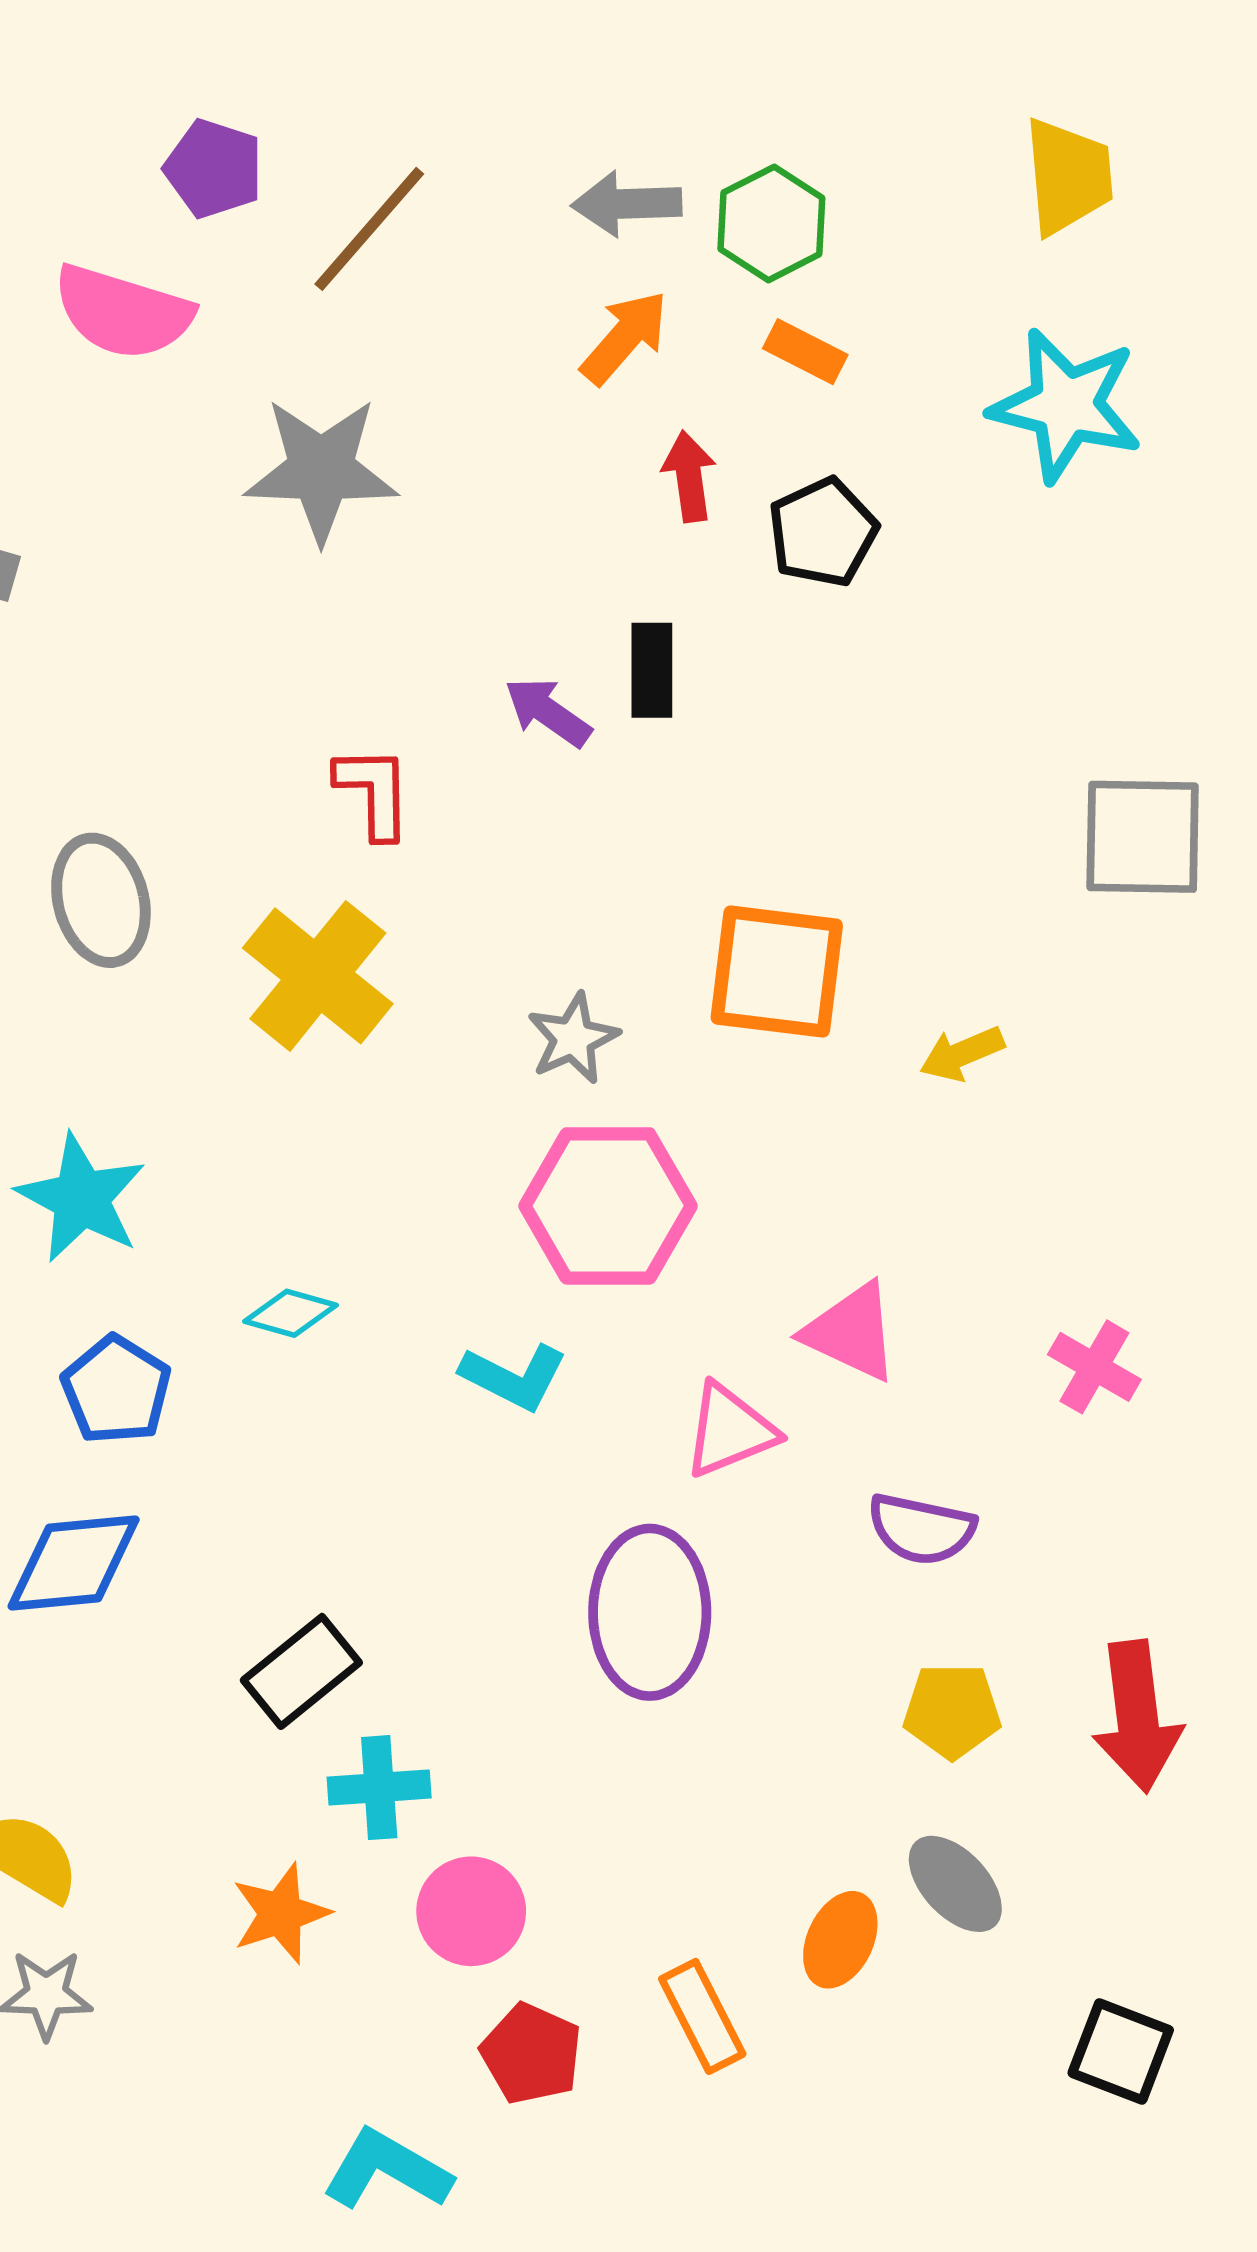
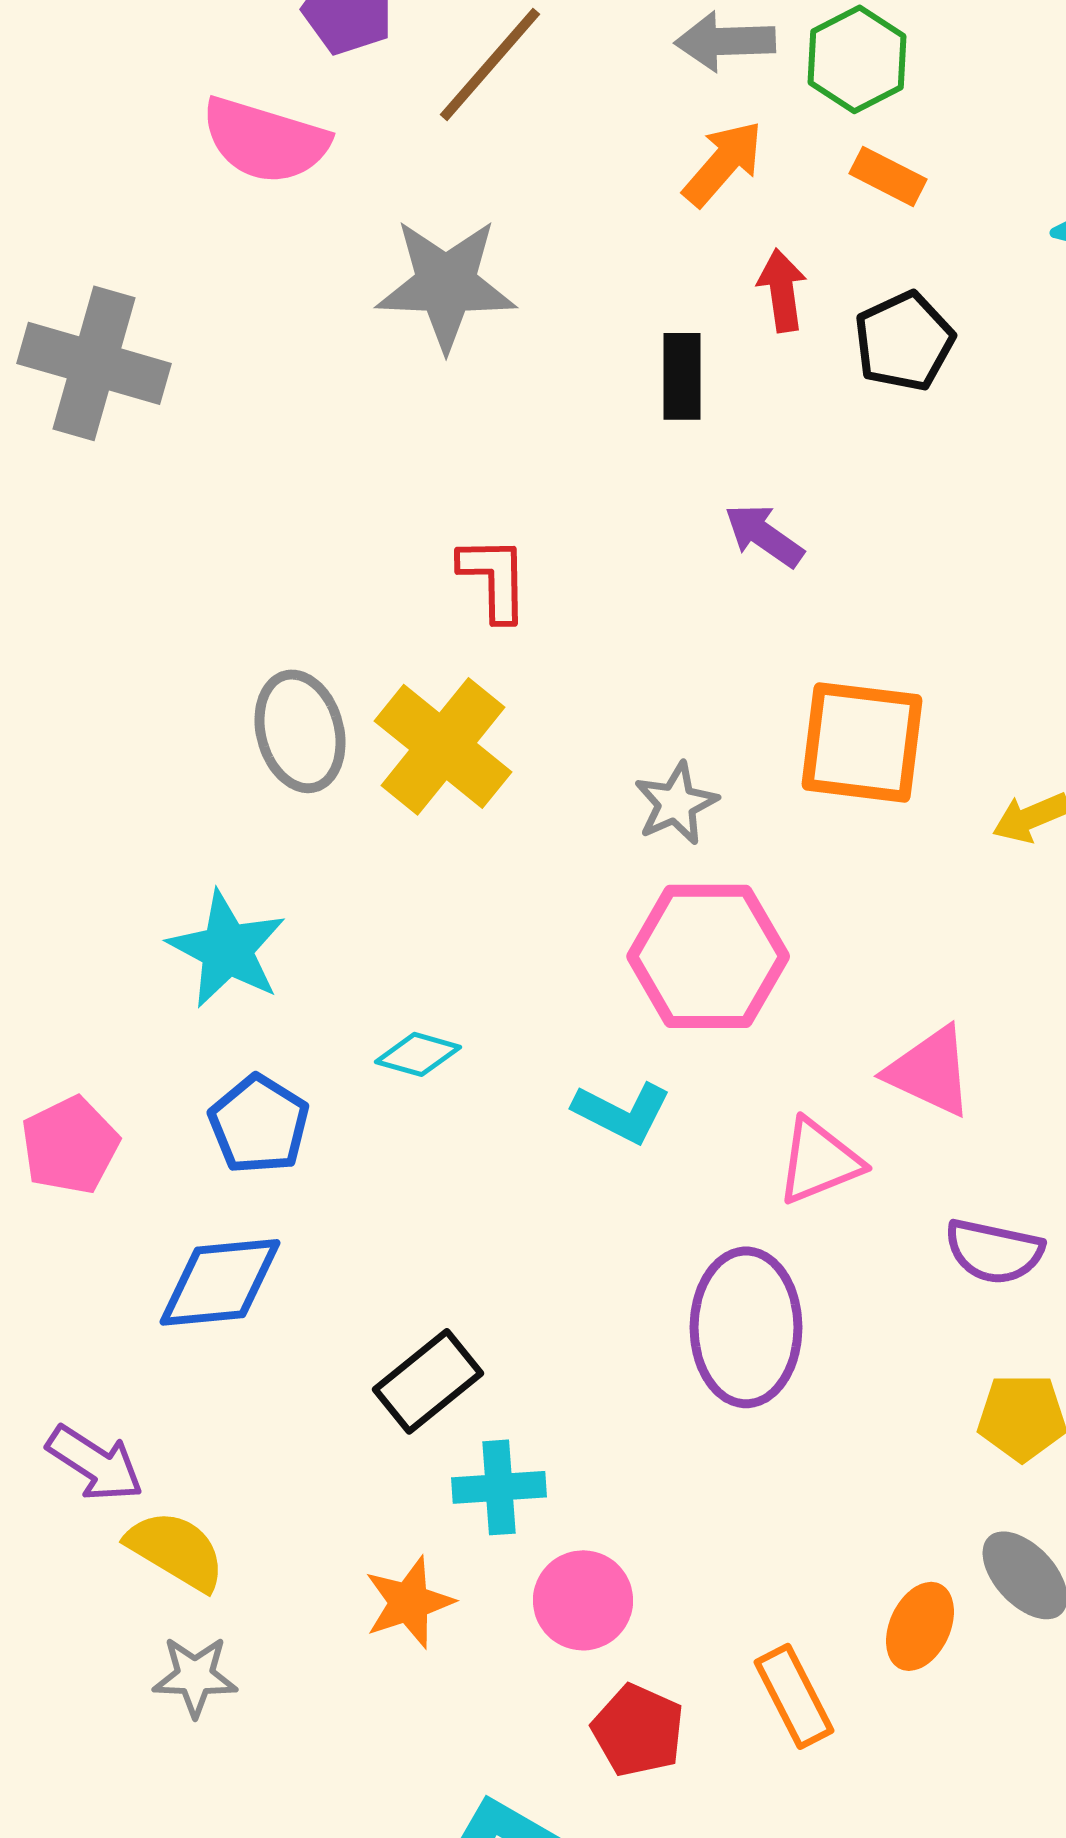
black rectangle: (652, 670) -> (682, 376), moved
purple arrow: (548, 712) -> (764, 535), moved
gray ellipse: (101, 900) -> (300, 731), moved

